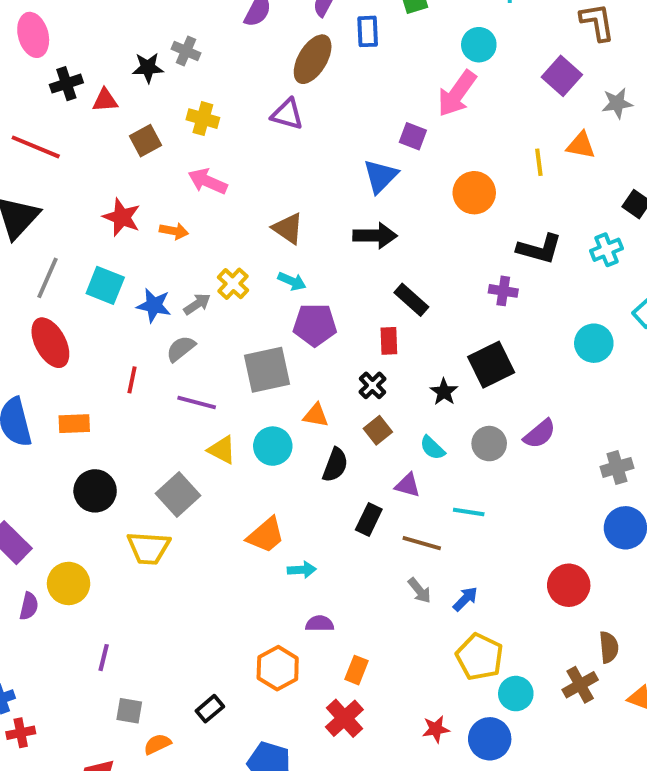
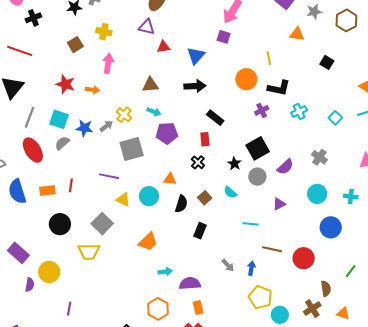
red triangle: (105, 100) -> (163, 47), moved
purple square: (413, 136) -> (224, 37), moved
yellow line: (539, 162) -> (269, 58), moved
pink arrow: (208, 181) -> (108, 63), turned 78
orange circle: (474, 193) -> (246, 79), moved
brown triangle: (288, 228) -> (150, 85), turned -36
cyan cross: (606, 250) -> (299, 112), moved
purple cross: (503, 291) -> (262, 110), turned -32
cyan circle: (594, 343) -> (317, 194), moved
gray semicircle: (181, 349) -> (62, 143), moved
gray square: (267, 370) -> (132, 149), moved
red line: (132, 380) -> (71, 185), moved
brown square: (378, 430) -> (205, 198), moved
purple semicircle: (540, 434) -> (285, 167), moved
gray circle: (489, 444) -> (257, 177), moved
gray cross: (617, 467) -> (319, 157), moved, turned -35
purple triangle: (408, 485) -> (279, 204), moved, turned -40
brown line: (422, 543) -> (272, 249), moved
cyan arrow: (302, 570) -> (165, 272), moved
blue arrow: (465, 599) -> (251, 268), turned -32
purple semicircle: (320, 624) -> (190, 283), moved, size x1.5
orange rectangle: (357, 670) -> (198, 308), turned -32

